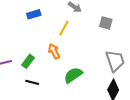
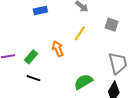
yellow line: (64, 28) -> (80, 33), moved
green semicircle: (73, 75) -> (83, 82), moved

